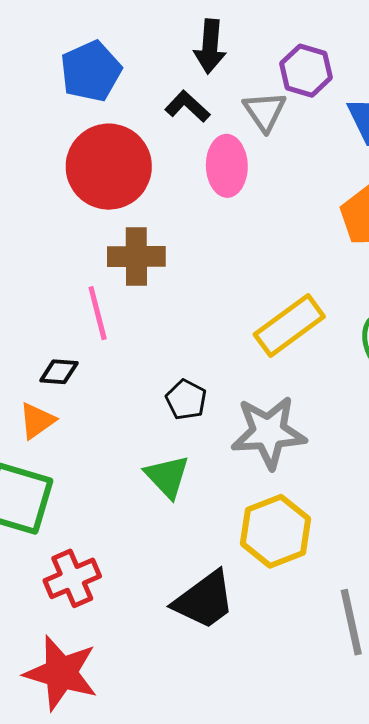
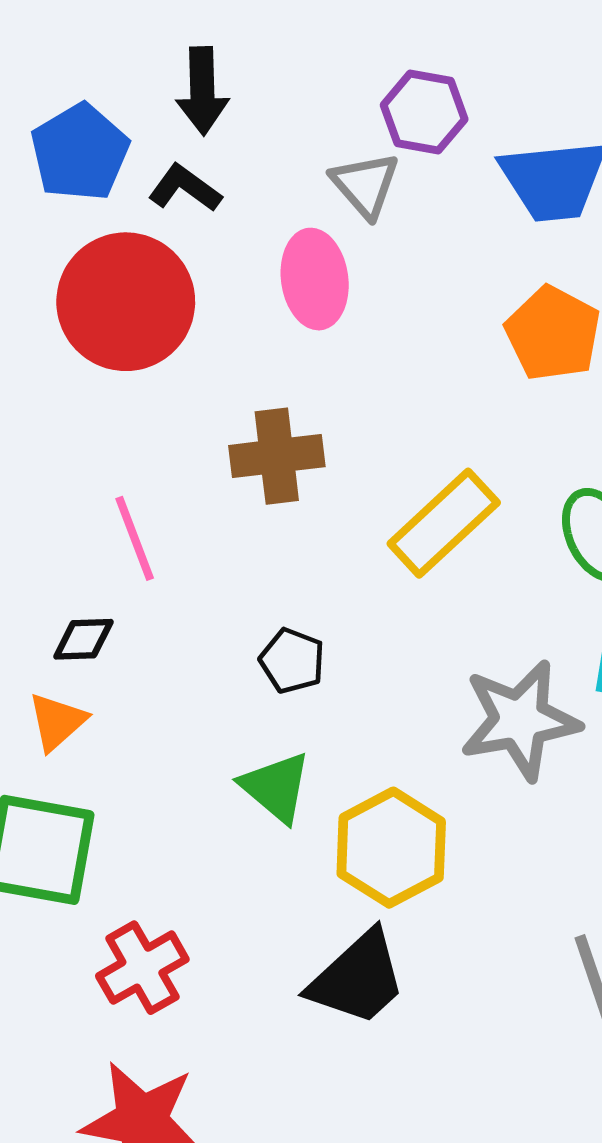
black arrow: (210, 46) -> (202, 91), moved
black L-shape: (187, 106) -> (185, 188), moved
brown cross: (136, 257) -> (277, 456), moved
gray star: (269, 432) -> (520, 720), moved
yellow hexagon: (276, 531) -> (391, 848), moved

